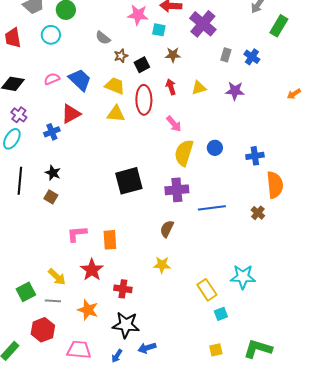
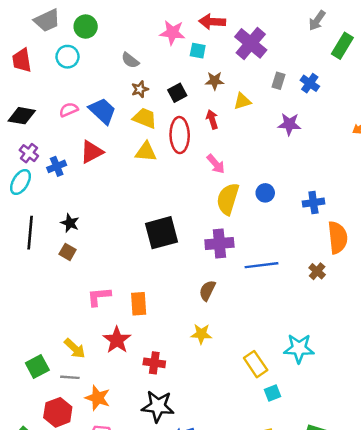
brown star: (121, 56) -> (140, 89), moved
yellow triangle: (199, 88) -> (242, 101), moved
blue cross: (52, 132) -> (57, 166), moved
orange star: (88, 310) -> (98, 398), moved

